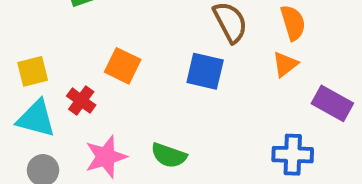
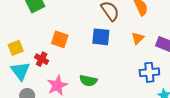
orange triangle: (285, 64) -> (138, 38), moved
cyan triangle: (36, 119) -> (20, 71), turned 45

